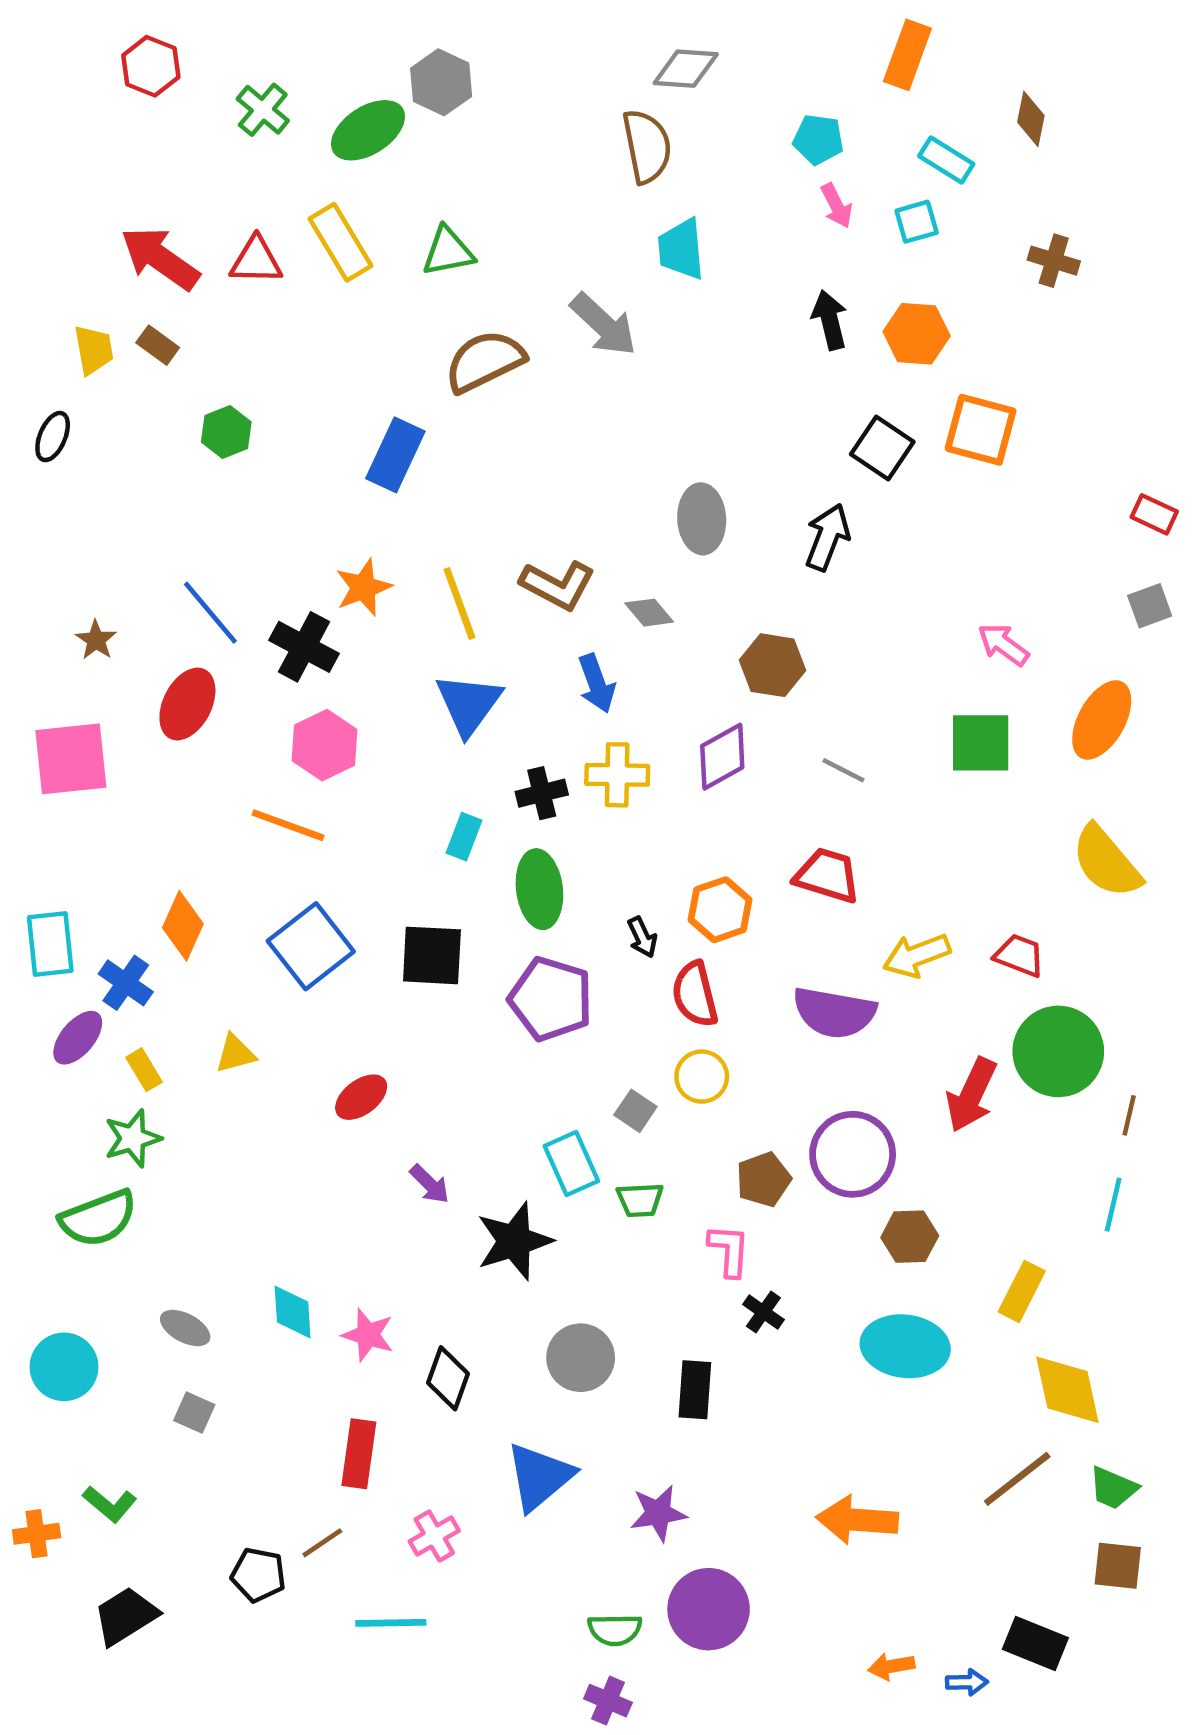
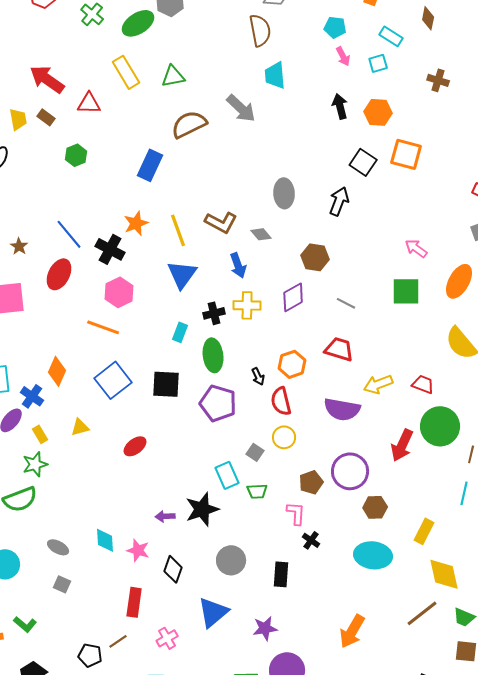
red triangle: (256, 261) -> (89, 103), moved
purple arrow: (430, 1184) -> (165, 516), moved, turned 132
orange arrow: (857, 1520) -> (352, 631), turned -64

